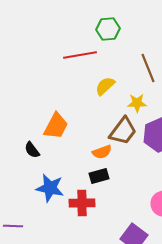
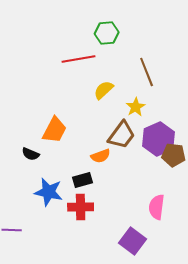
yellow star: (137, 103) -> (136, 107), turned -30
black semicircle: (32, 150) -> (31, 154), turned -30
black rectangle: (99, 176) -> (83, 180), moved

